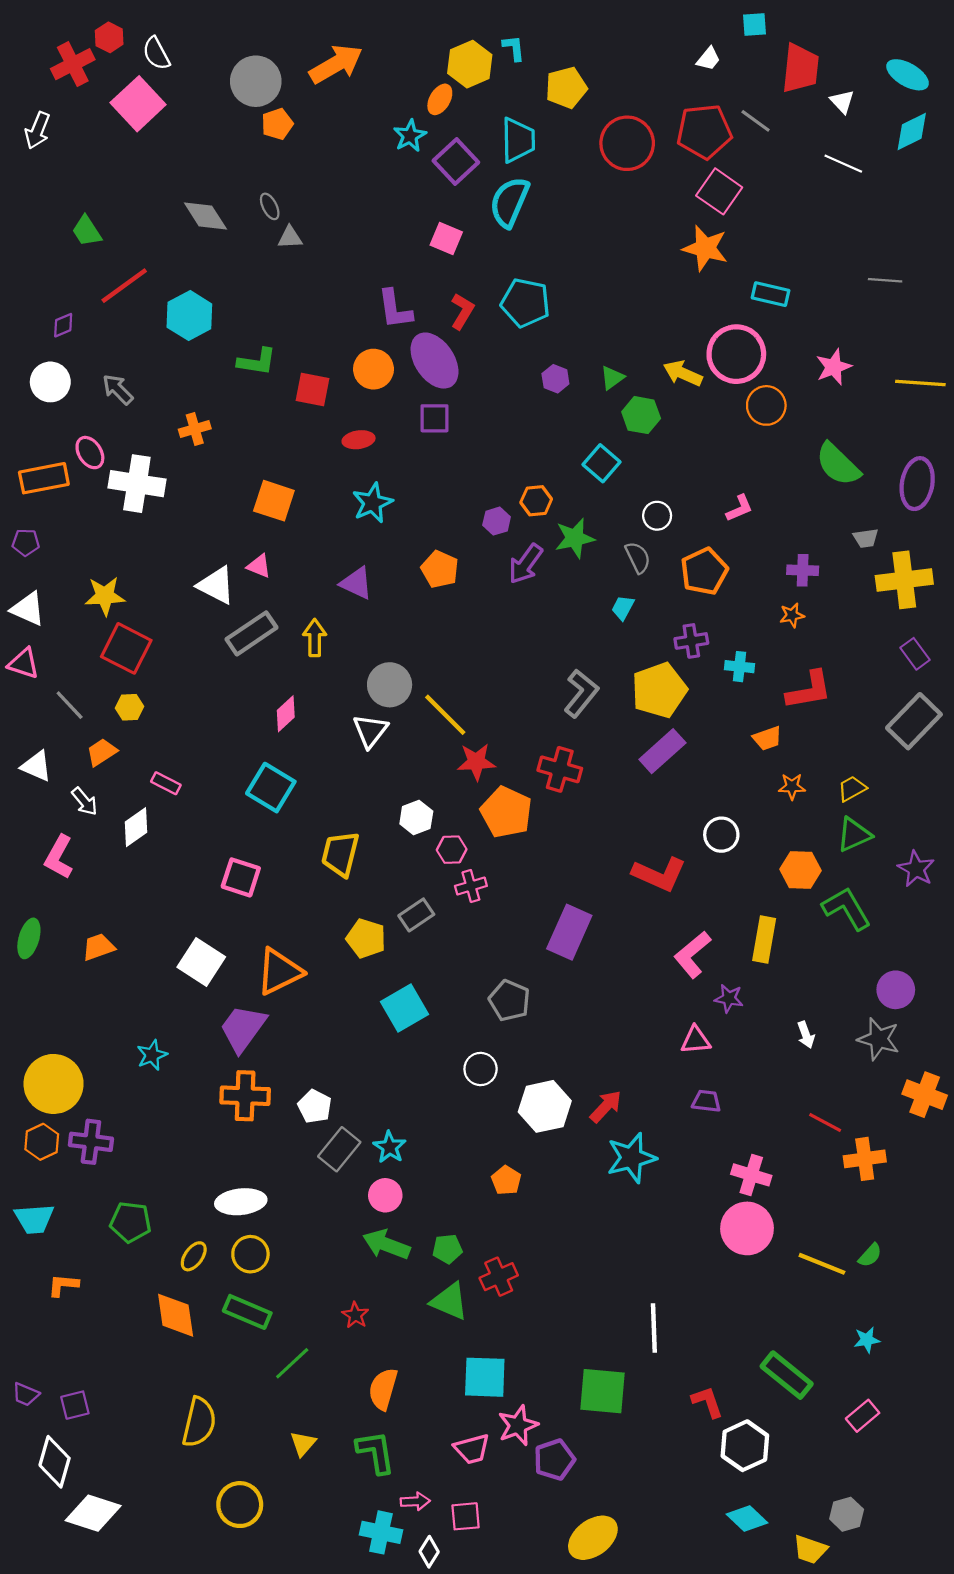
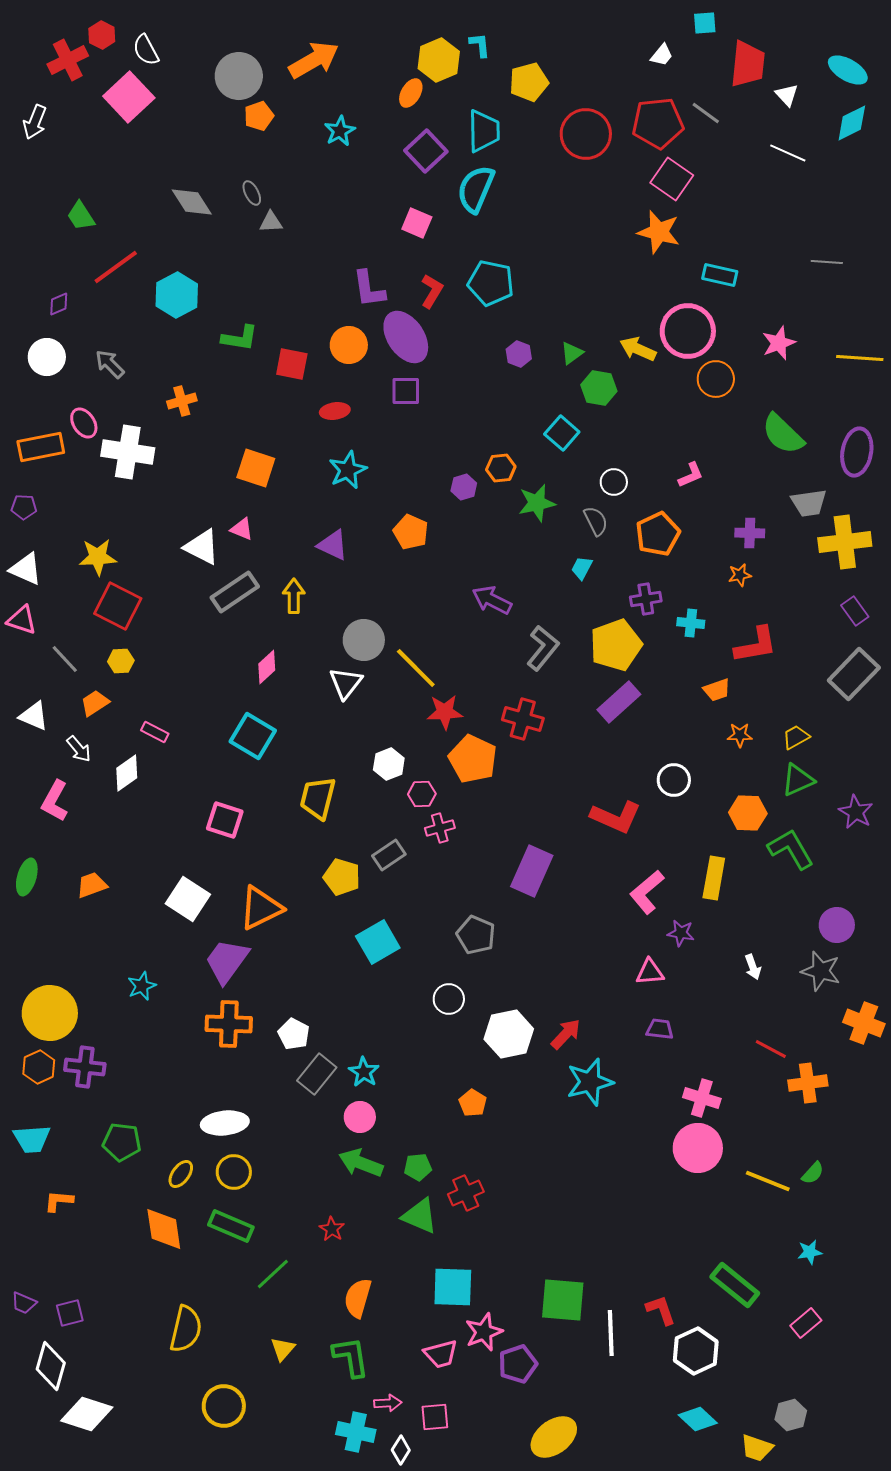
cyan star: (410, 136) -> (340, 131), moved
gray trapezoid: (866, 538) -> (809, 503), size x1.5
purple arrow: (525, 564) -> (492, 600), moved, turned 81
white line: (654, 1328) -> (611, 1333), moved

